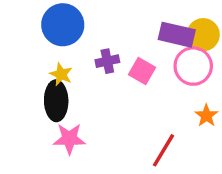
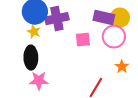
purple cross: (107, 61) -> (57, 19), moved, size x1.6
pink square: (142, 71) -> (83, 40), turned -35
yellow star: (61, 74) -> (34, 32), moved

